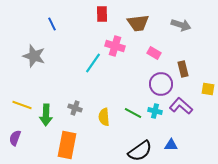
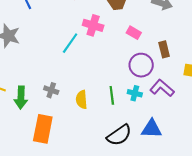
green line: (133, 113) -> (112, 95), turned 54
blue triangle: (171, 145) -> (152, 129), size x1.5

